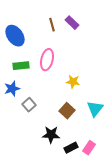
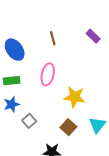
purple rectangle: (72, 23) -> (93, 36), moved
green rectangle: (21, 66) -> (12, 81), moved
yellow star: (73, 82) -> (75, 97), size x1.5

